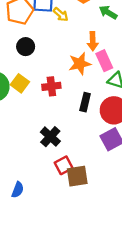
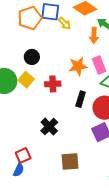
orange arrow: (93, 41) -> (94, 35), moved
black circle: (26, 47) -> (32, 57), moved
red square: (64, 165) -> (23, 155), moved

